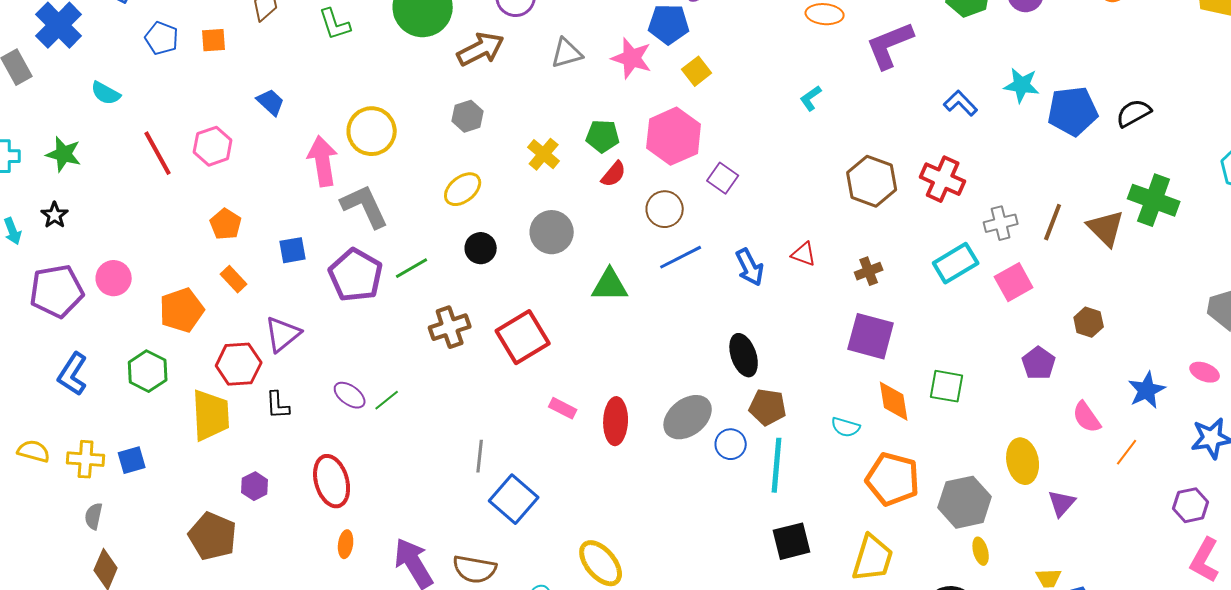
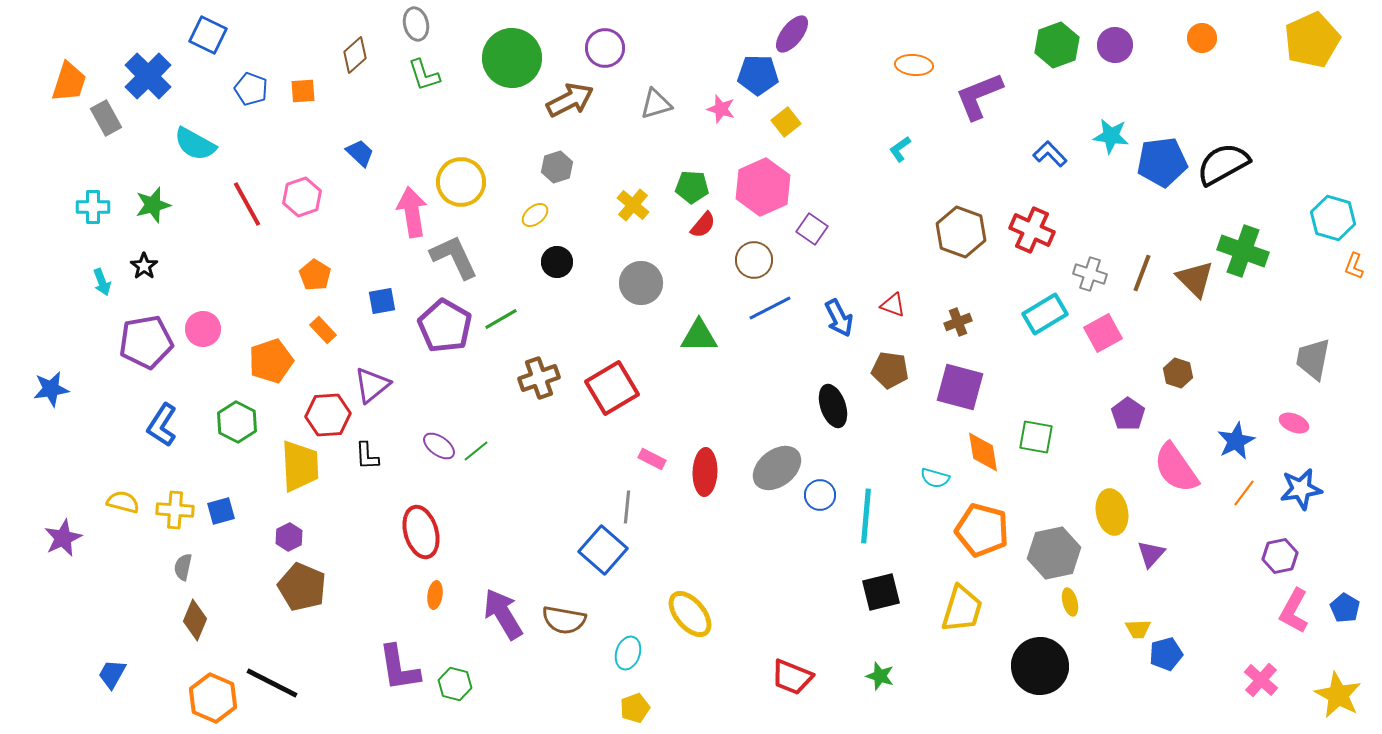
pink star: (632, 58) -> (721, 109), size x0.7
cyan semicircle: (106, 93) -> (195, 144), size x1.4
black semicircle: (1134, 113) -> (1223, 164), size x1.5
green star: (64, 154) -> (153, 205), turned -30
yellow ellipse: (463, 189) -> (535, 215), moved, size x0.7
gray cross: (1001, 223) -> (1090, 274), turned 32
black circle: (481, 248) -> (557, 262), moved
brown pentagon: (768, 407) -> (890, 370), moved
pink semicircle: (1087, 417) -> (1176, 468), size x1.6
orange line: (1127, 452) -> (1244, 493), moved
gray line: (480, 456) -> (627, 507), moved
purple hexagon: (255, 486) -> (289, 537), moved

